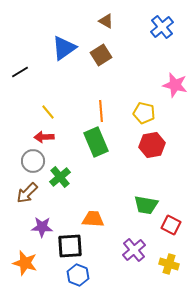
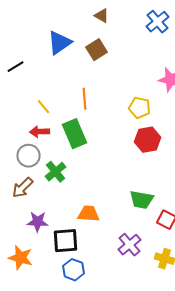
orange line: (101, 111) -> (85, 99), moved
green rectangle: (96, 142) -> (75, 134), moved

